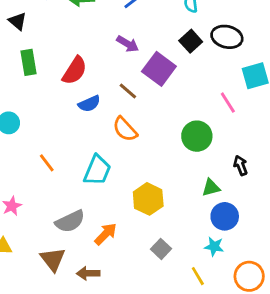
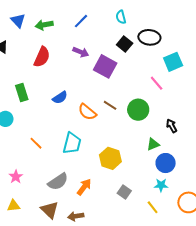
green rectangle: (28, 62) -> (22, 92), moved
red semicircle: (75, 71) -> (42, 57), moved
brown line: (128, 91) -> (110, 105), moved

